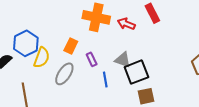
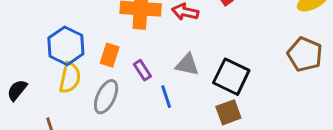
blue hexagon: (26, 43) -> (66, 46), moved
black square: (136, 72) -> (231, 77), moved, turned -35

